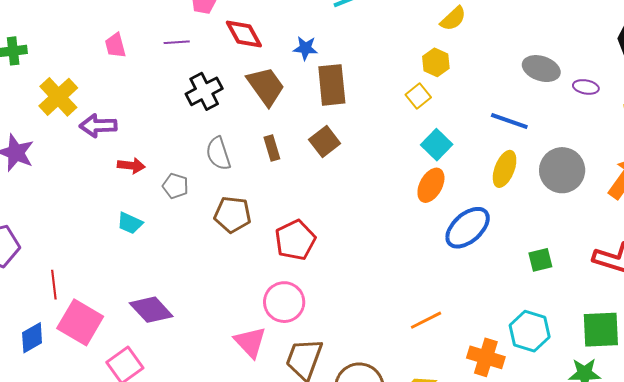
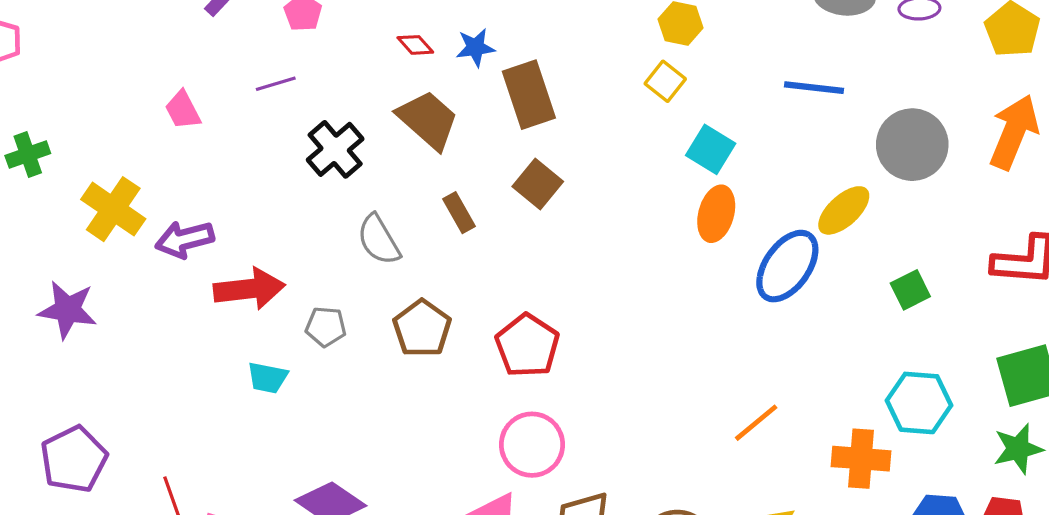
red diamond: (244, 34) -> (415, 45), moved, size x0.6
red arrow: (131, 166) -> (249, 289), size x1.6
yellow ellipse: (505, 169) -> (844, 210), moved, turned 39
gray pentagon: (175, 186) -> (326, 327), moved
brown pentagon: (233, 215) -> (422, 328), turned -30

